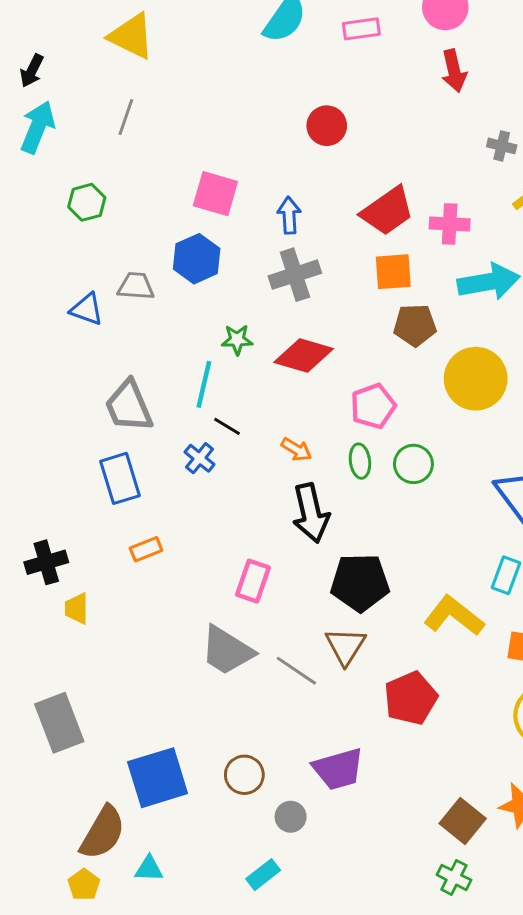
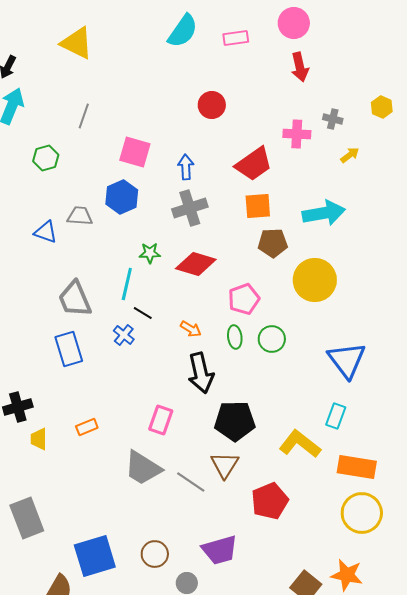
gray line: (126, 117) -> (84, 116), moved
pink cross: (450, 224) -> (297, 134), moved
orange rectangle: (146, 549) -> (87, 427), moved

